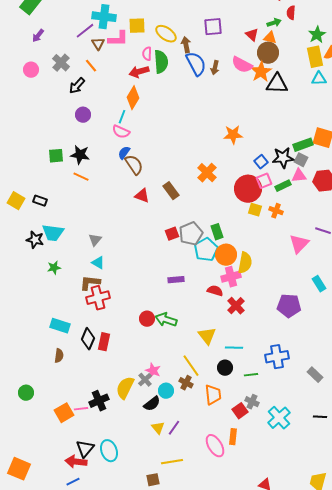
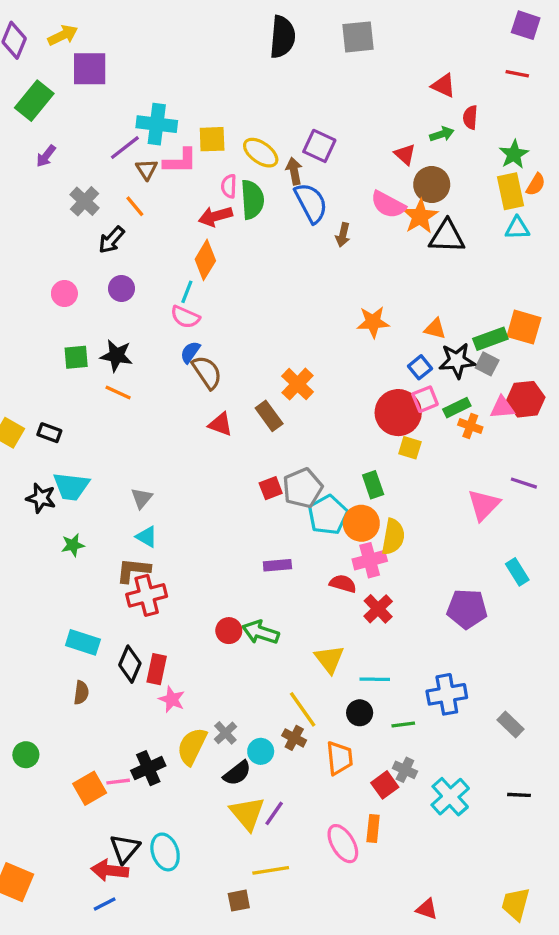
purple square: (213, 27) -> (319, 146), moved, turned 30
orange triangle: (270, 38) -> (435, 329), moved
brown arrow: (215, 68) -> (343, 235), moved
pink circle: (31, 70) -> (64, 294), moved
orange cross: (207, 173) -> (298, 384), moved
pink triangle: (299, 176) -> (502, 408), moved
orange cross: (276, 211) -> (470, 426), moved
green rectangle: (217, 232) -> (373, 485), moved
pink star: (153, 371) -> (172, 699), moved
yellow triangle: (158, 428) -> (247, 813), size x1.6

